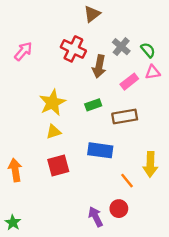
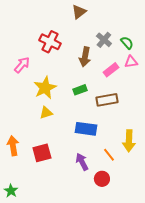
red cross: (73, 49) -> (50, 42), moved
pink arrow: (23, 51) -> (22, 65), moved
red square: (58, 165) -> (42, 153), moved
purple arrow: (96, 217) -> (82, 162), moved

